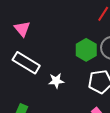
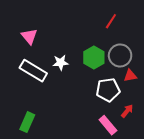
white star: (56, 81) -> (61, 63), moved

